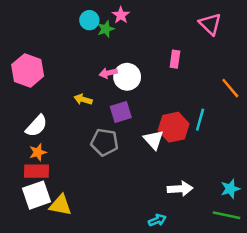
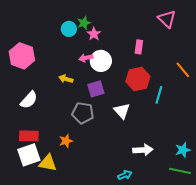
pink star: (121, 15) -> (94, 34), moved
cyan circle: (89, 20) -> (69, 29), moved
red hexagon: (174, 127) -> (138, 79), moved
orange star: (38, 152) -> (66, 141), moved

